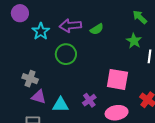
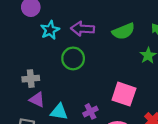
green semicircle: (97, 29) -> (123, 31), moved, size x1.5
gray cross: (30, 79) -> (31, 79), turned -35

